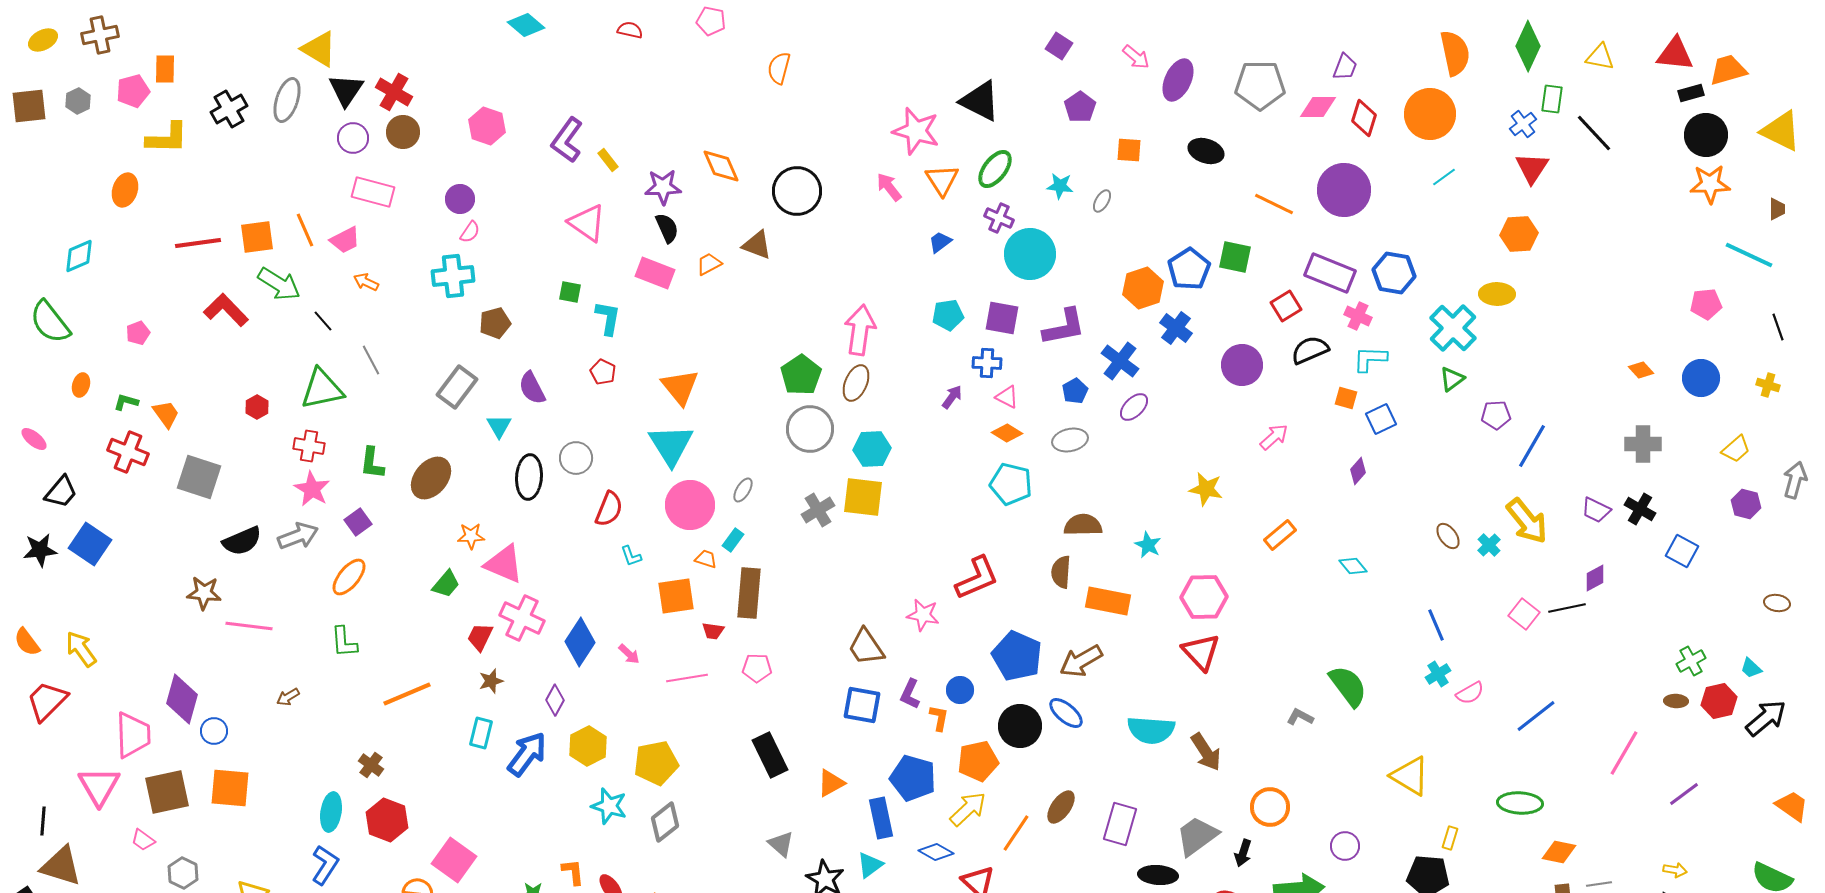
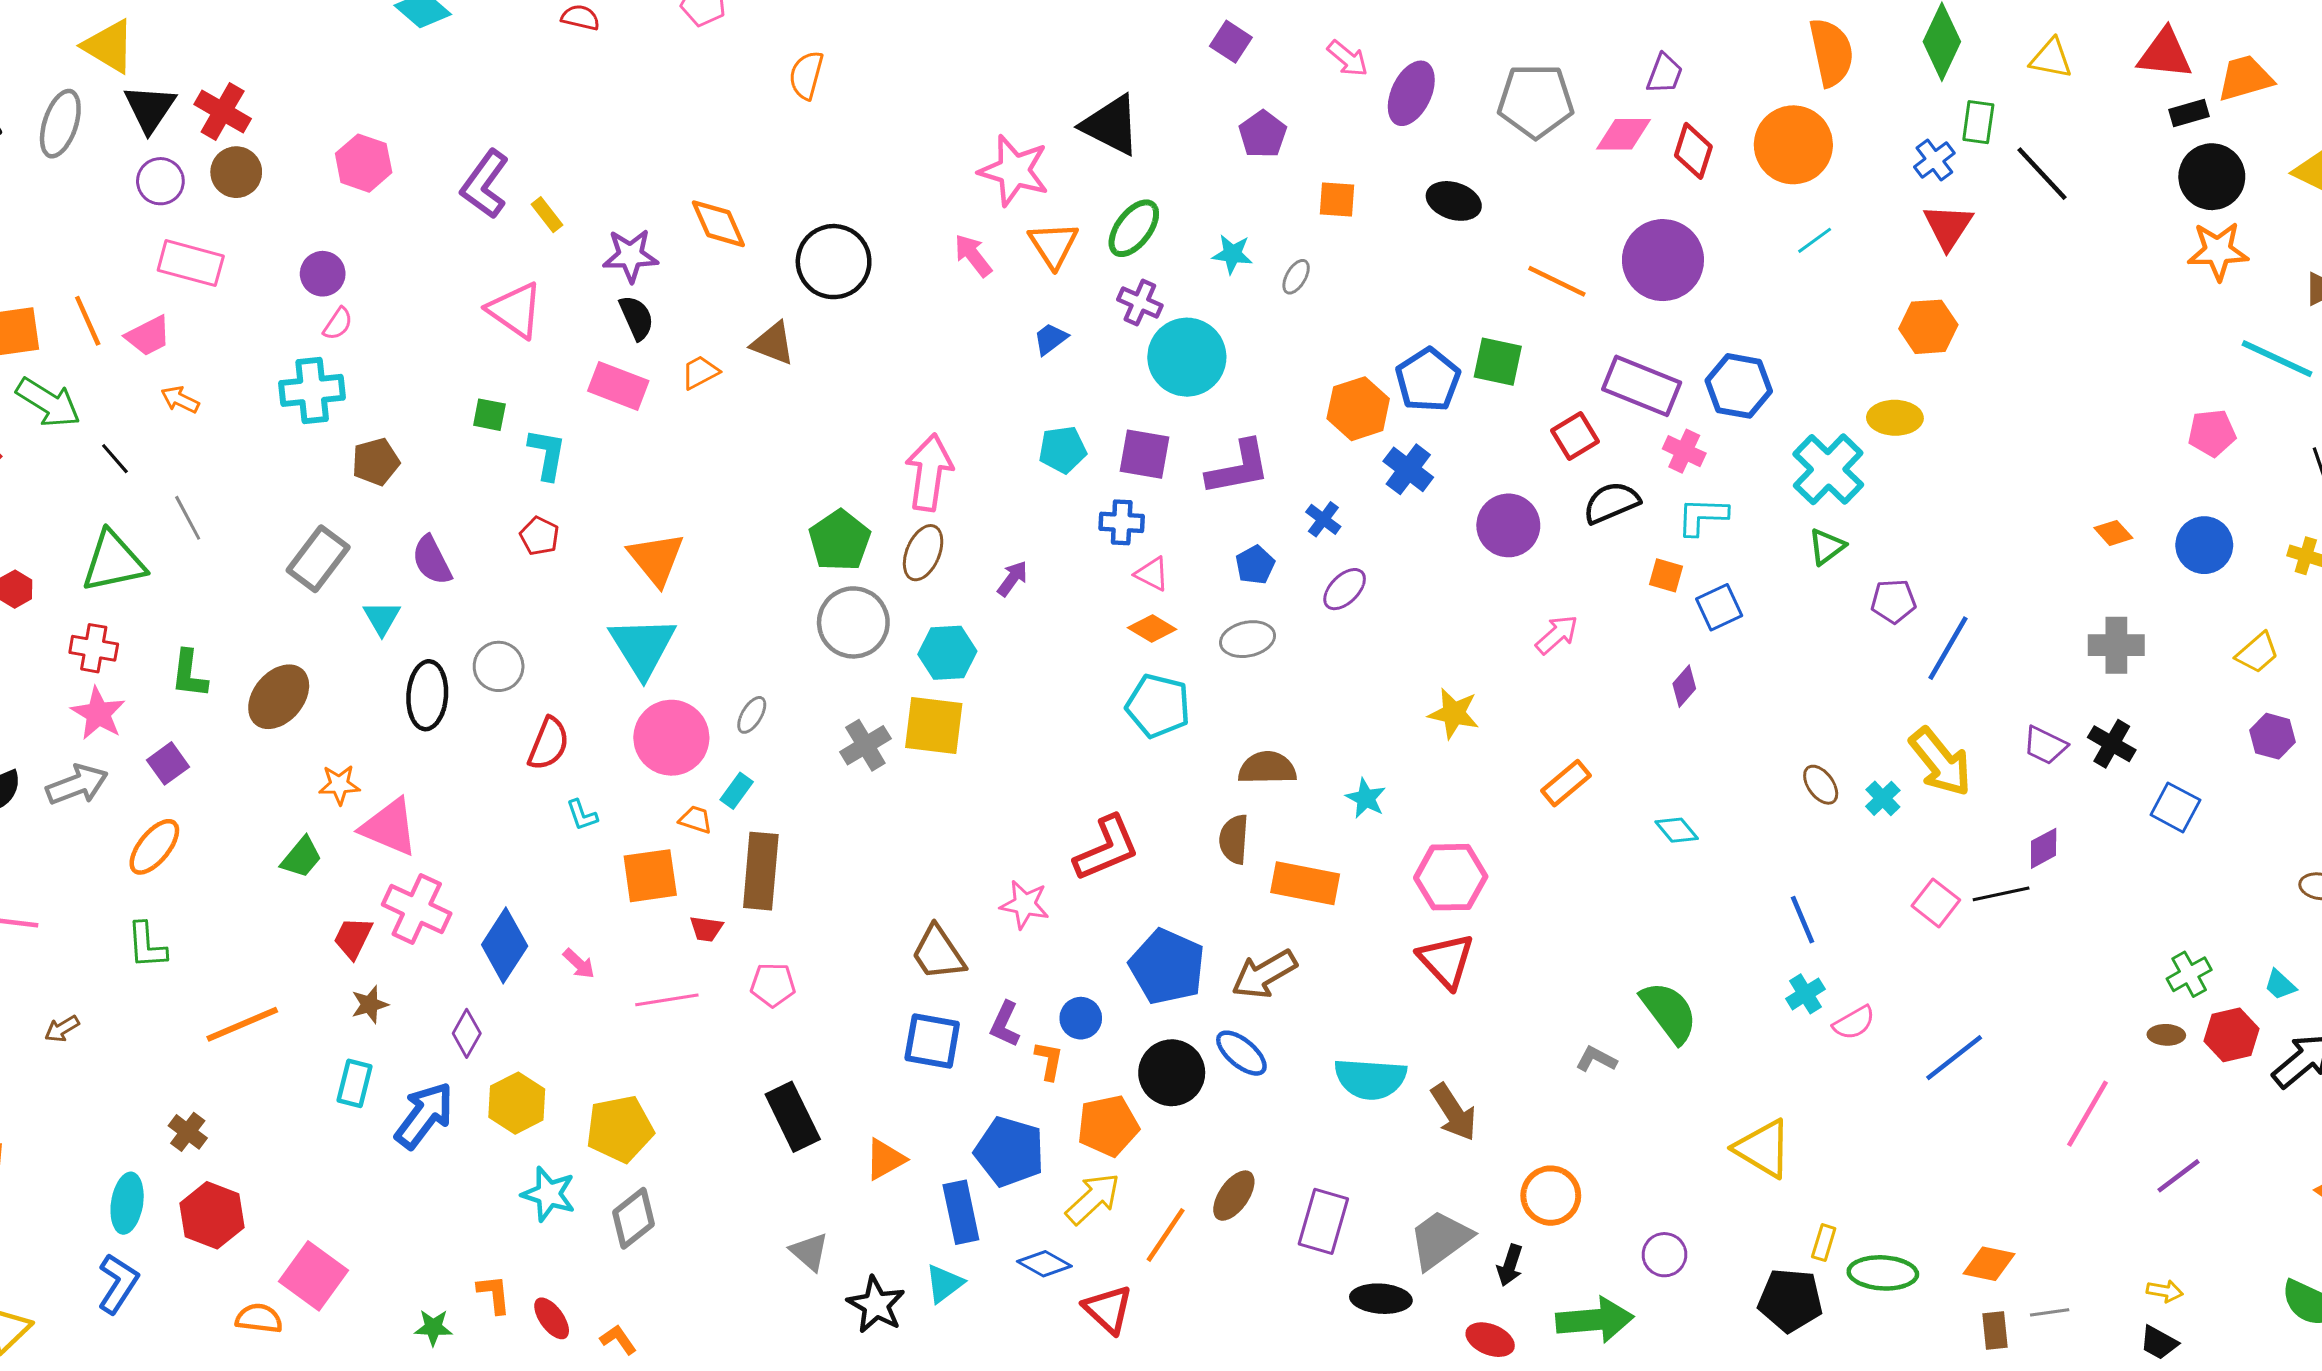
blue cross: (1120, 361) -> (1323, 519), size x0.6
purple arrow: (952, 397) -> (1013, 578), moved
green ellipse: (1520, 803) -> (1883, 1273), moved

